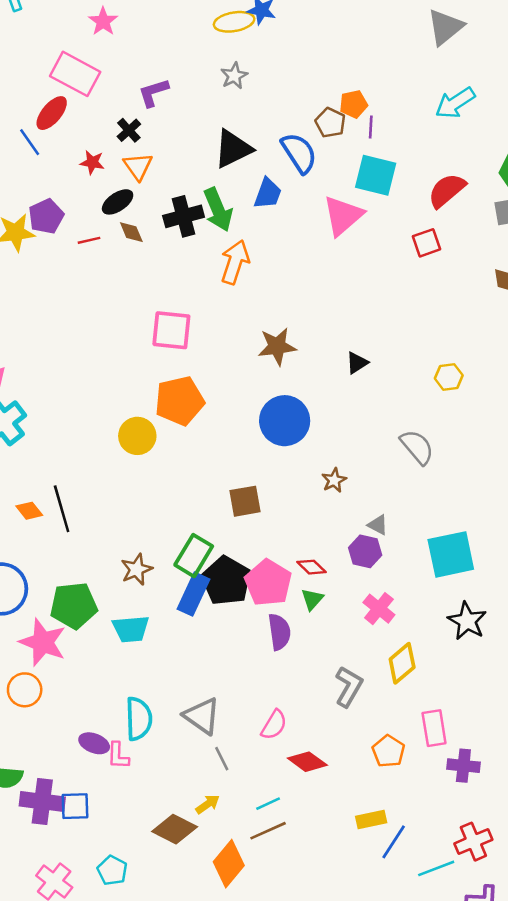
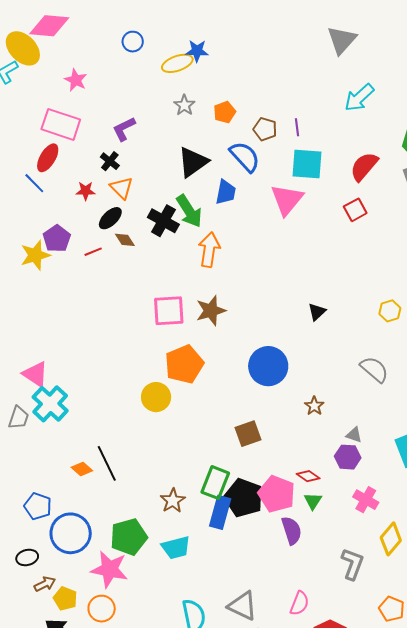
orange pentagon: (354, 104) -> (225, 112), moved
black cross: (184, 216) -> (163, 221), turned -36
brown star: (277, 346) -> (211, 311), moved

